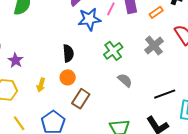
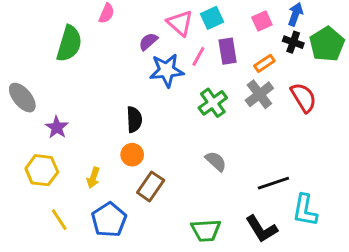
gray cross: (154, 46) -> (259, 94), moved
green cross: (113, 51) -> (213, 103), moved
yellow arrow: (41, 85) -> (93, 178), moved

